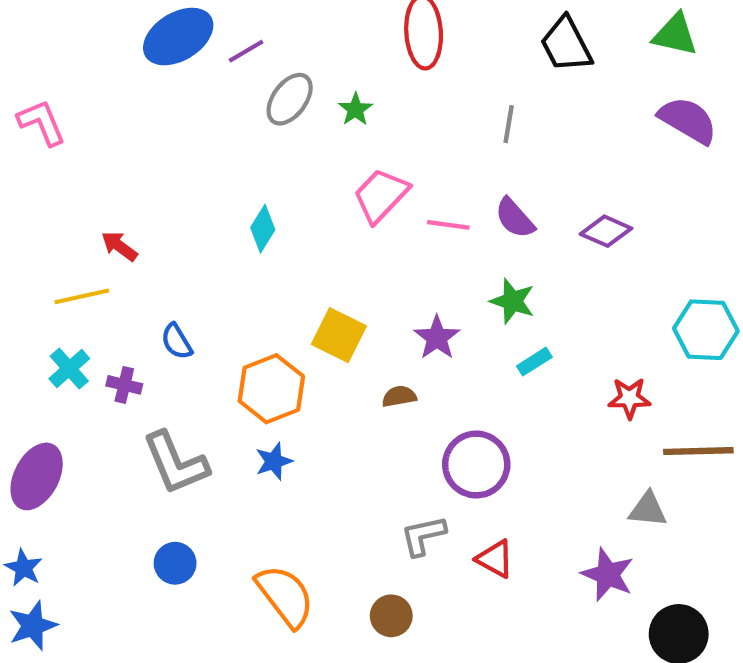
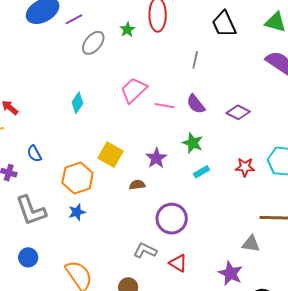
green star: (355, 109) -> (127, 29), moved
red star: (629, 398) -> (245, 167), moved
gray L-shape: (423, 536) -> (145, 251), turned 35

